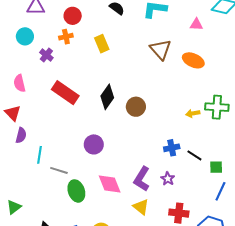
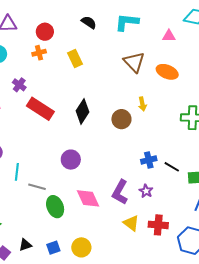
purple cross: (46, 55) -> (19, 85), moved
brown circle: (136, 107) -> (121, 119), moved
yellow arrow: (193, 113) -> (142, 104), moved, turned -88
yellow triangle: (141, 207) -> (131, 223), moved

